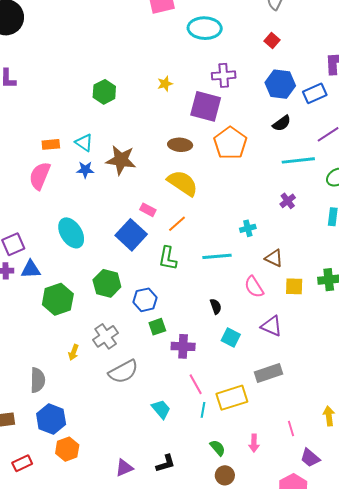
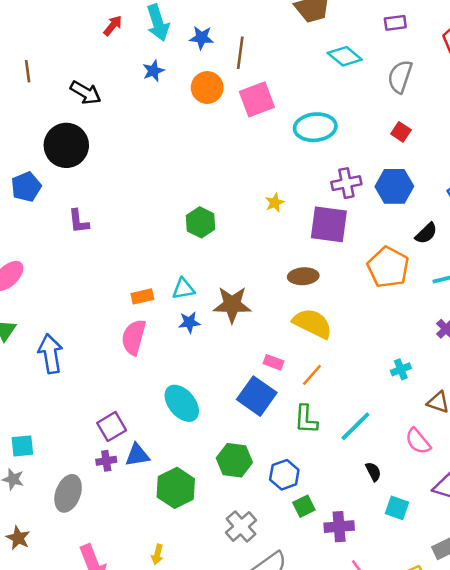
blue hexagon: (280, 84) -> (394, 186), moved
cyan triangle: (84, 143) -> (183, 289), turned -36
orange pentagon: (230, 143) -> (388, 267), moved
cyan line: (217, 256) -> (355, 426), moved, turned -32
yellow arrow: (73, 352) -> (157, 554), moved

